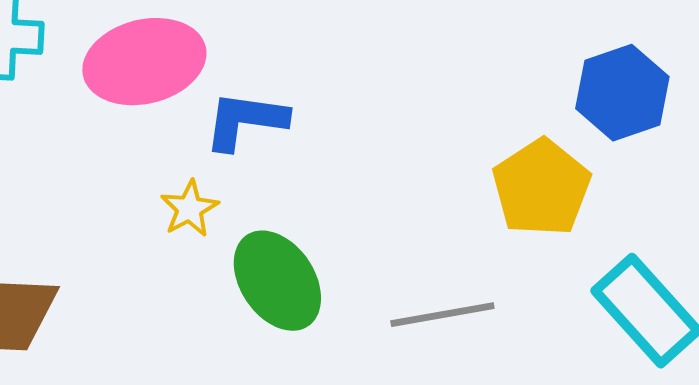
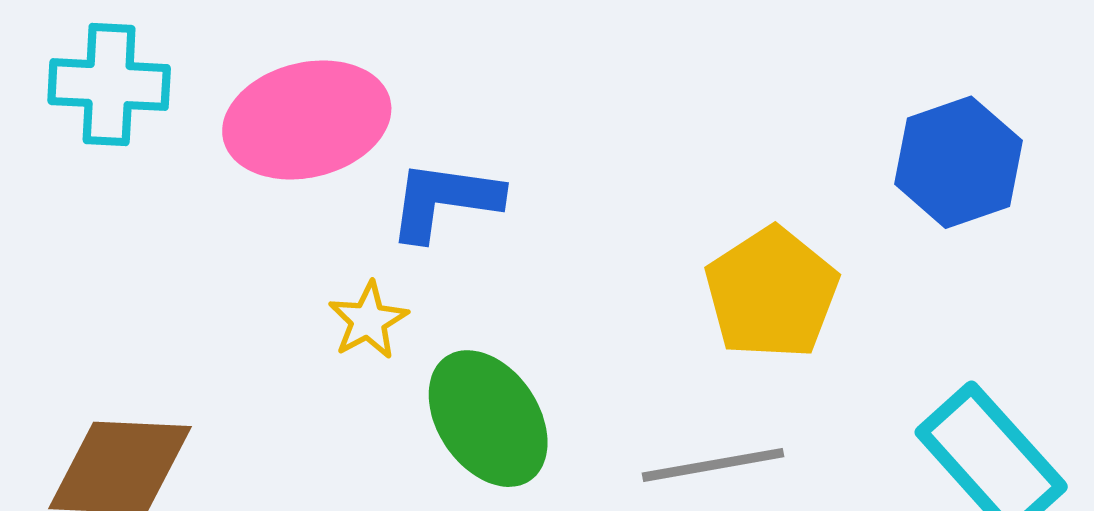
yellow pentagon: (541, 188) -> (772, 293), moved

